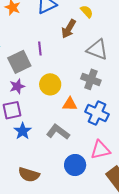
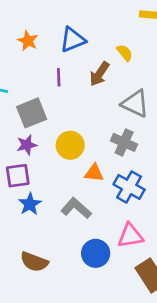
purple line: (40, 48) -> (59, 77), moved

